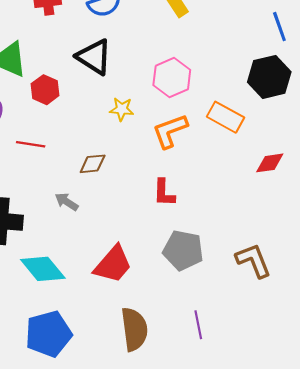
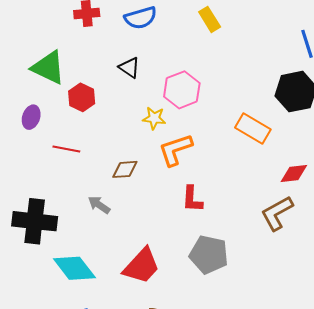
black triangle: (94, 57) -> (129, 68), size x0.6
pink hexagon: (172, 77) -> (182, 90), moved
orange L-shape: (170, 131) -> (175, 150), moved
brown L-shape: (253, 260) -> (277, 213), moved, turned -99

